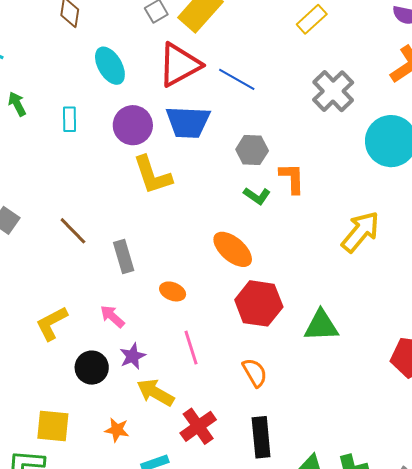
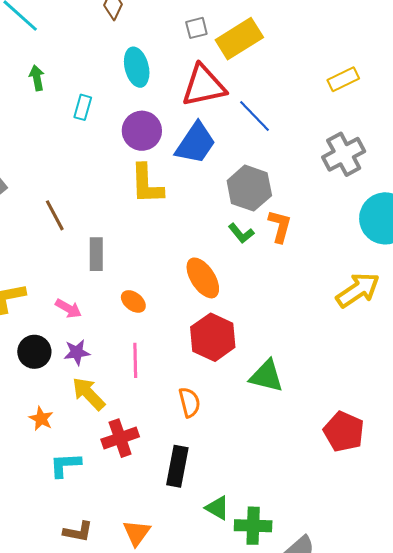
blue trapezoid: (188, 122) -> (196, 143), turned -75
gray hexagon: (252, 150) -> (249, 188), size x1.4
yellow arrow: (360, 232) -> (358, 290), moved
pink arrow: (112, 316) -> (68, 309), turned 152

